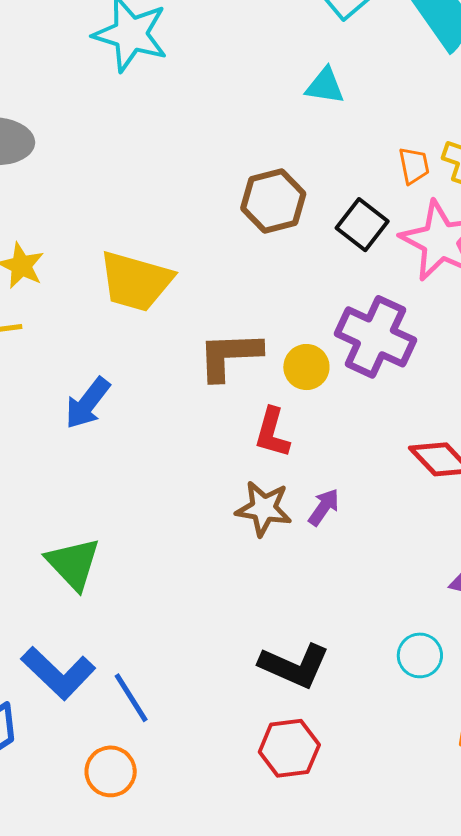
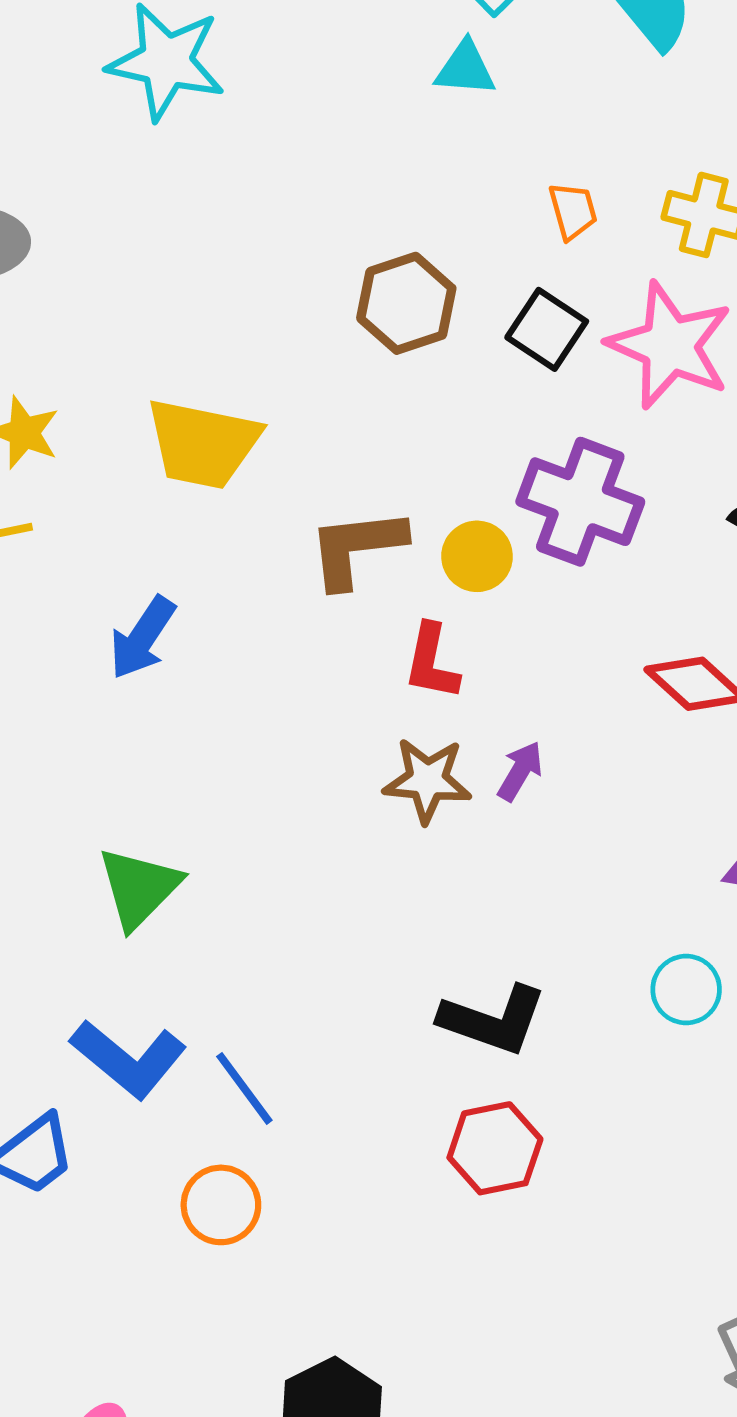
cyan triangle: (325, 86) -> (465, 69), moved
orange trapezoid: (414, 166) -> (573, 211), moved
green triangle: (73, 564) -> (139, 888), turned 32

